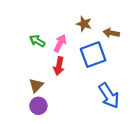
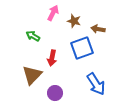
pink arrow: (60, 43) -> (53, 13), moved
brown triangle: (36, 85) -> (32, 75), size x1.5
purple circle: (38, 106) -> (55, 93), moved

